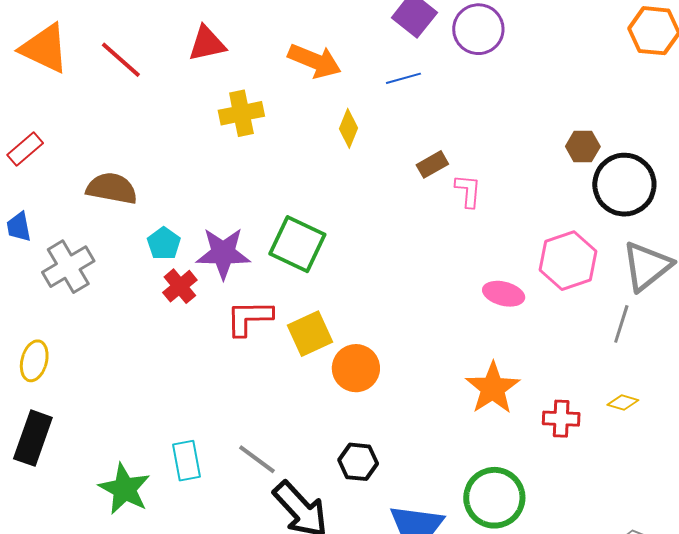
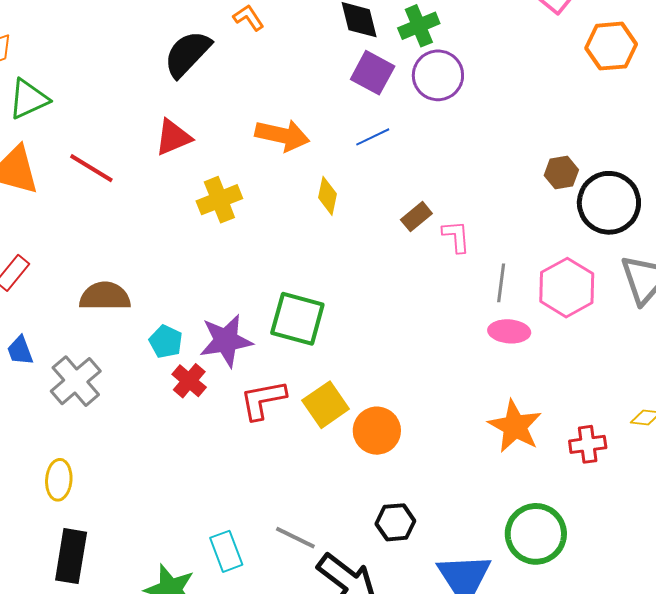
gray line: (621, 324) -> (501, 283), moved

